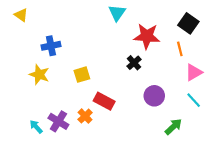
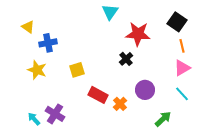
yellow triangle: (21, 15) -> (28, 27), moved
orange line: (180, 49) -> (182, 46), moved
orange cross: (85, 116) -> (120, 104), moved

